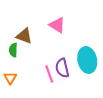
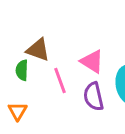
pink triangle: (57, 25) -> (92, 61), moved
pink line: (49, 74) -> (60, 80), moved

